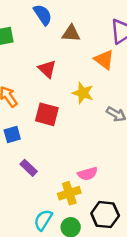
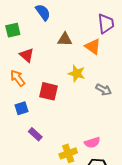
brown triangle: (71, 33) -> (65, 39), moved
red triangle: (47, 69) -> (27, 55), moved
pink semicircle: (88, 174) -> (92, 143), moved

